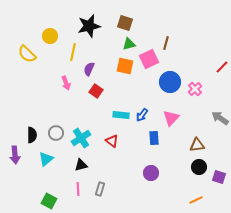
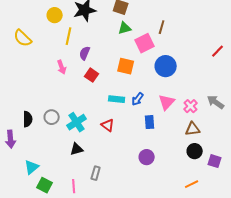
yellow circle: (50, 36) -> (55, 15), moved
orange square: (125, 66) -> (126, 66), moved
pink cross: (195, 89) -> (191, 106), moved
cyan triangle: (46, 159) -> (32, 167), moved
pink line: (78, 189) -> (74, 186), moved

